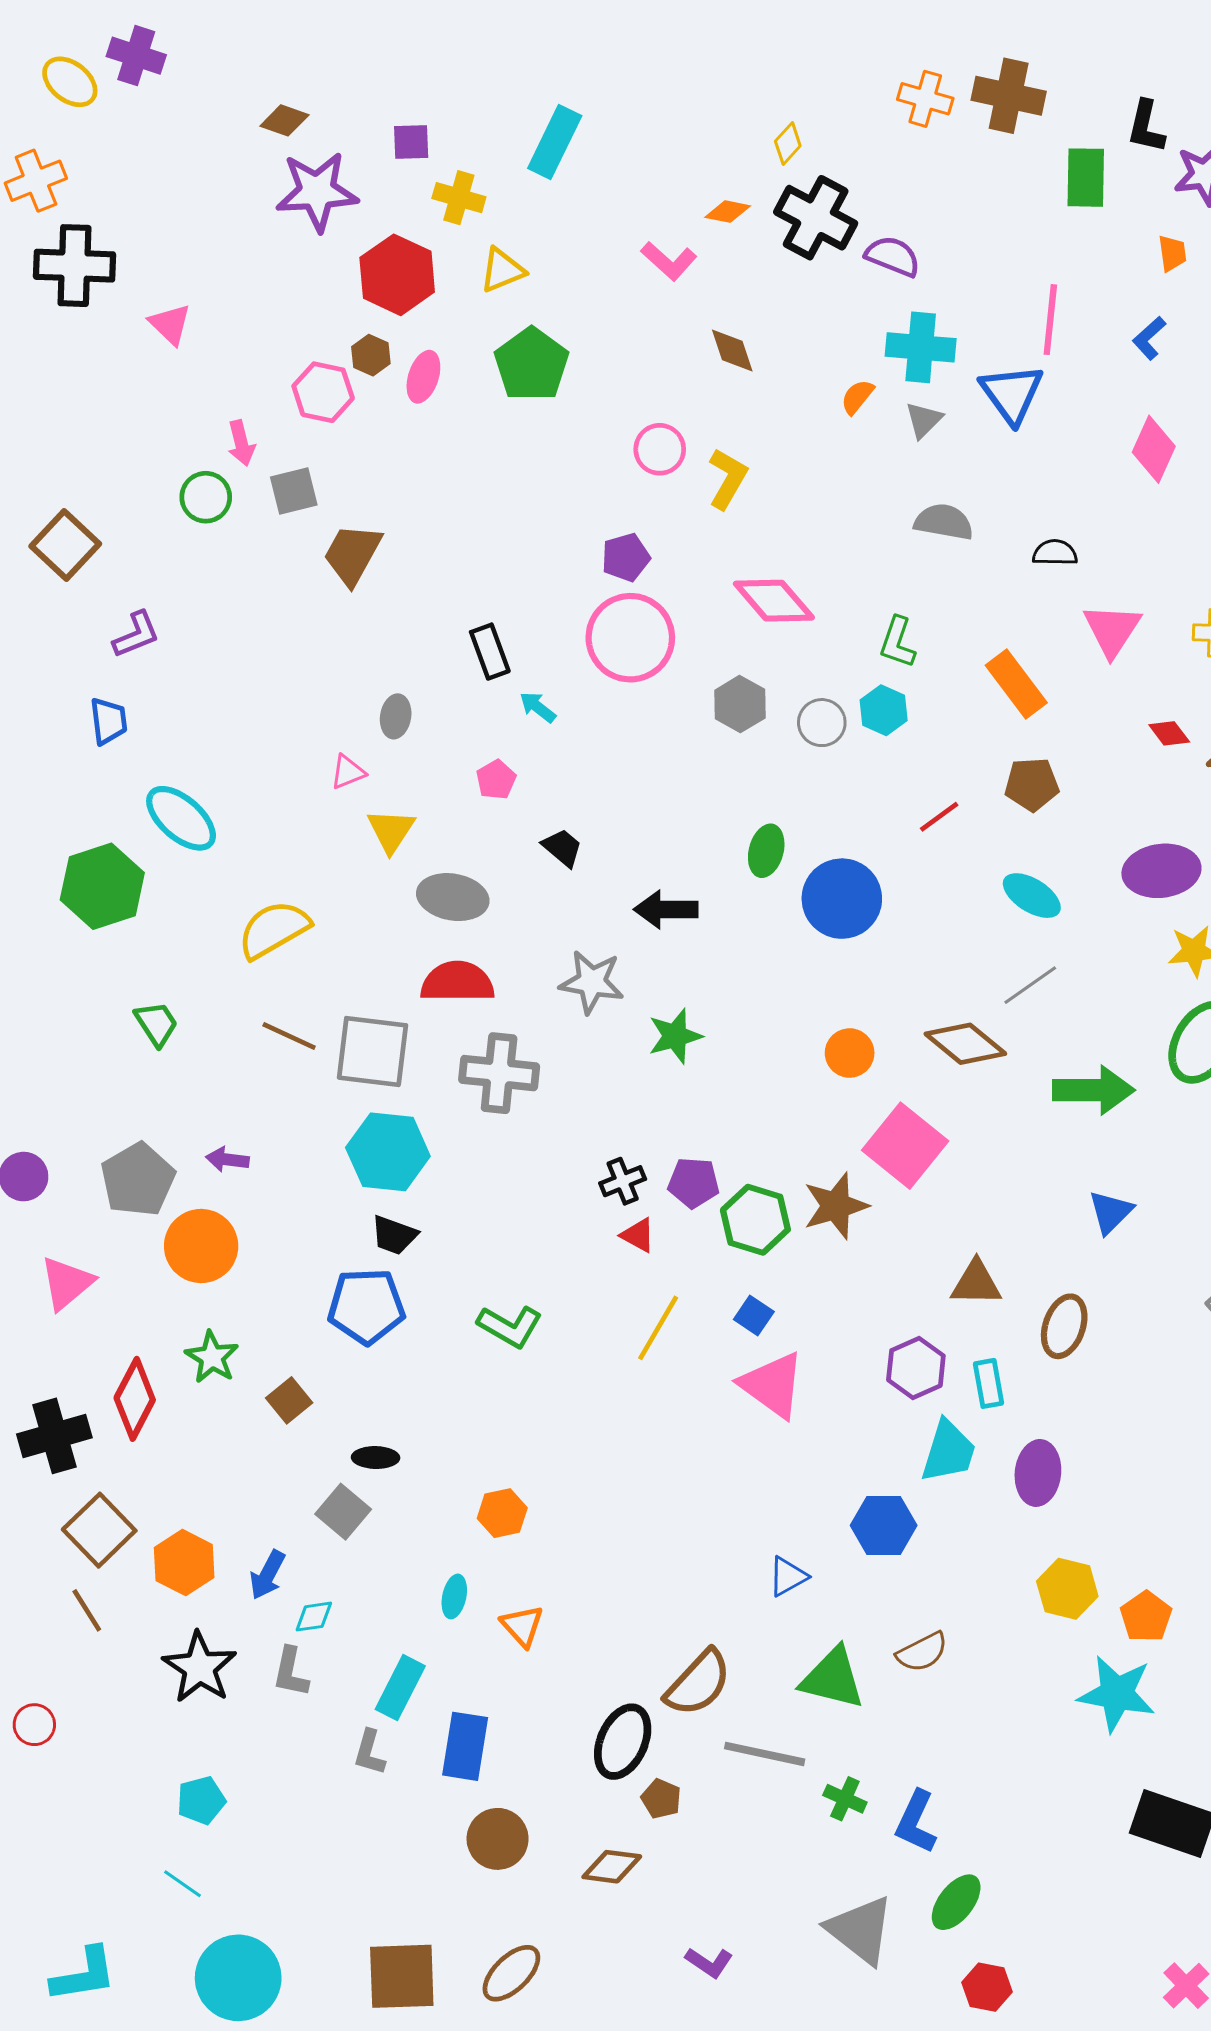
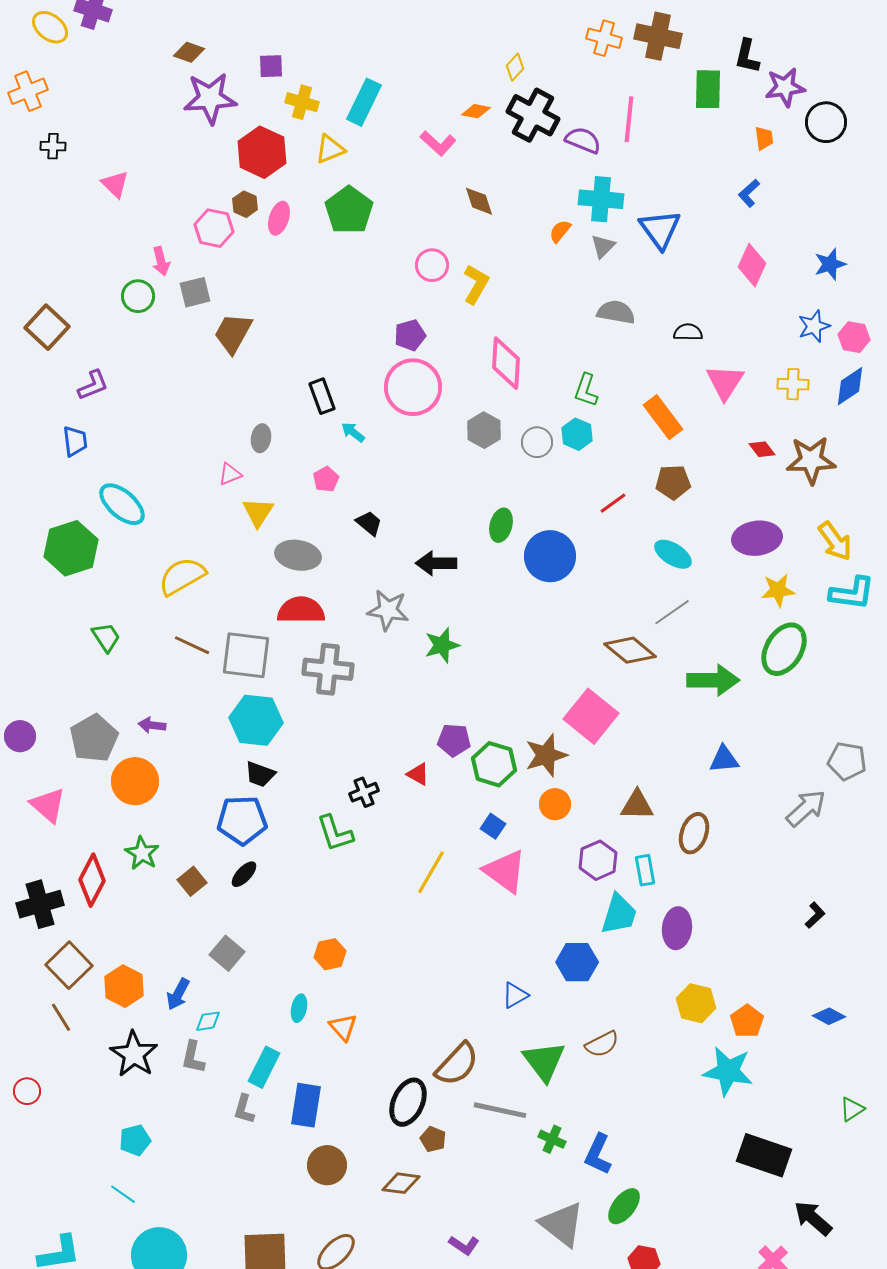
cyan rectangle: (555, 142) -> (364, 102), moved
black cross: (74, 266) -> (53, 146), size x0.5
pink line: (1050, 320) -> (629, 119), moved
pink diamond: (774, 601) -> (506, 363), turned 44
orange circle: (850, 1053) -> (555, 804), moved
black cross: (623, 1181) -> (364, 792), moved
blue triangle: (1111, 1212) -> (724, 759), turned 40
pink triangle: (67, 1283) -> (48, 805), turned -39
green L-shape: (510, 1326) -> (335, 833), turned 42
yellow line: (658, 1328) -> (431, 872), moved
black ellipse: (376, 1458) -> (244, 874), moved, turned -48
green triangle: (833, 1678) -> (544, 1061), turned 39

